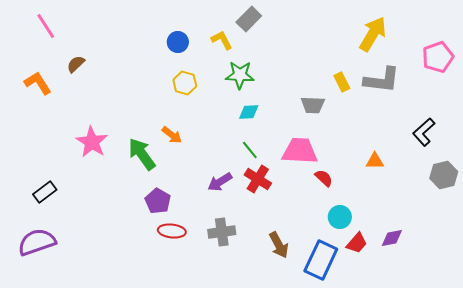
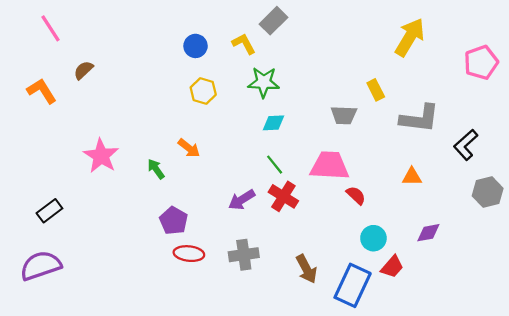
gray L-shape: (382, 80) -> (420, 118), moved
green arrow: (142, 154) -> (156, 169), size x0.6
purple diamond: (392, 238) -> (428, 233), moved

